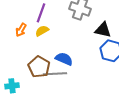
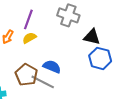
gray line: (55, 74) -> (43, 82), turned 30

